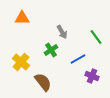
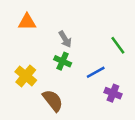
gray arrow: (62, 32) -> (65, 39), moved
green cross: (51, 50) -> (63, 61), turned -32

